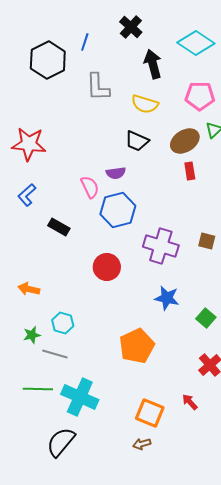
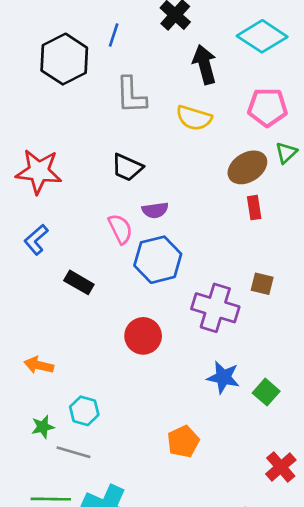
black trapezoid: (137, 141) -> (127, 167), moved
brown square: (207, 241) -> (262, 284), moved
green square: (206, 318) -> (266, 392), moved
orange pentagon: (137, 346) -> (183, 442), size x0.7

